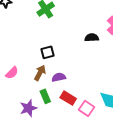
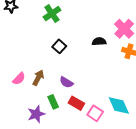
black square: (48, 52) -> (59, 46), moved, turned -32
brown arrow: (40, 73) -> (38, 78), moved
purple semicircle: (59, 77) -> (66, 82), turned -136

